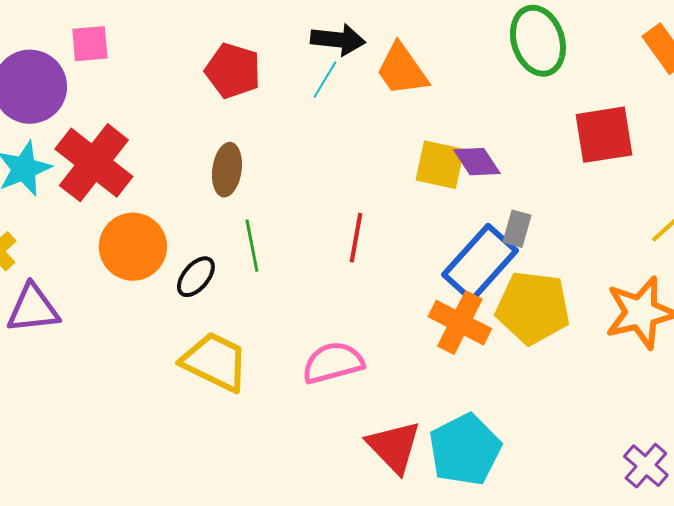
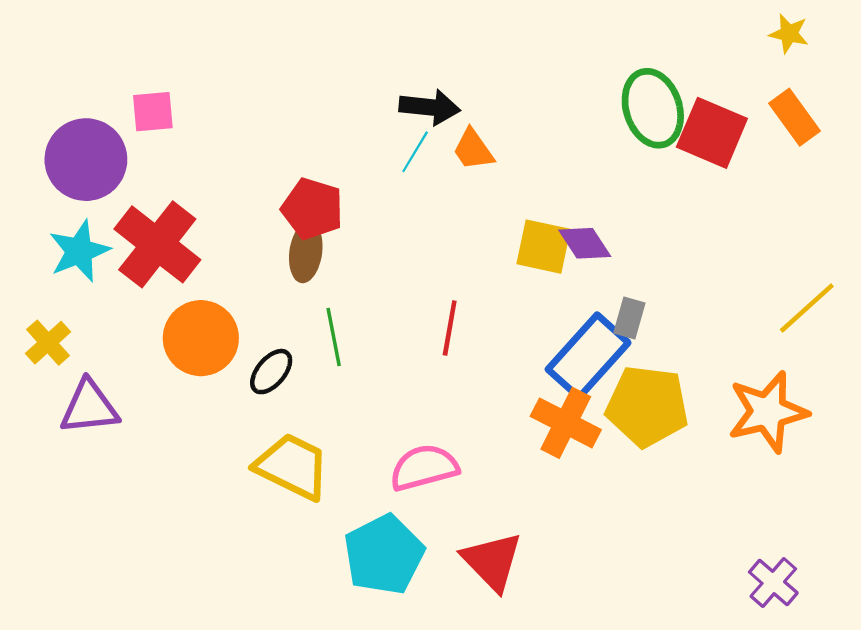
orange trapezoid: (402, 70) -> (473, 150), moved, size x0.7
red pentagon: (233, 71) -> (312, 209), moved
red square: (604, 135) -> (712, 133), moved, turned 32
cyan pentagon: (465, 450) -> (384, 555), moved

